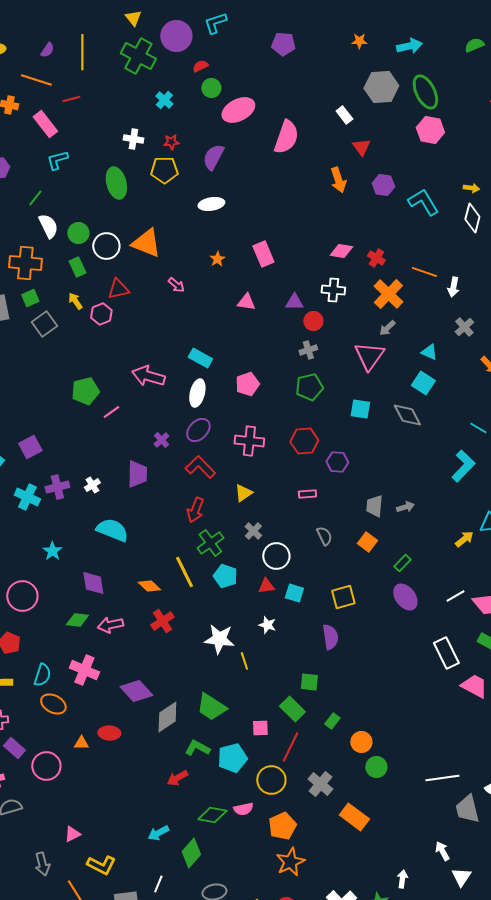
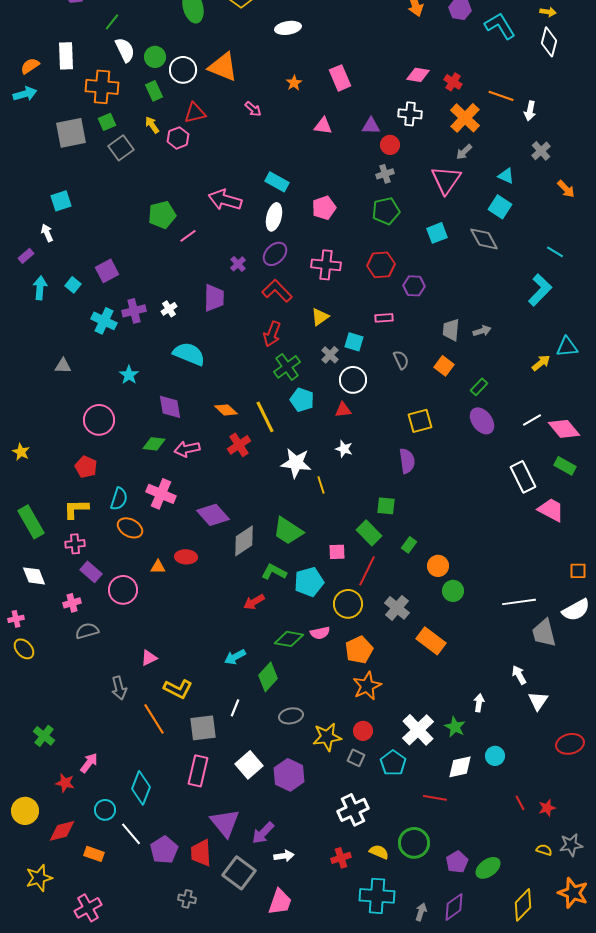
cyan square: (360, 409) -> (437, 233), turned -30
yellow line: (184, 572) -> (265, 417), moved
cyan square: (294, 593) -> (354, 342), moved

